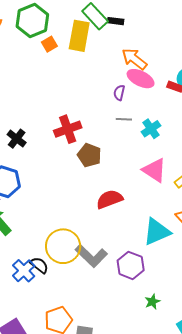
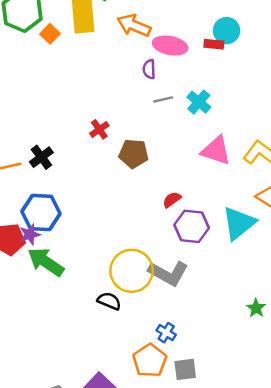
orange arrow: (134, 59) -> (134, 25), moved
red cross: (68, 129) -> (99, 129), size x0.6
black cross: (17, 139) -> (41, 157), turned 30
red semicircle: (110, 199) -> (172, 200), size x0.6
purple hexagon: (131, 265) -> (192, 226), moved
blue cross: (24, 271) -> (166, 333), moved, size x0.7

